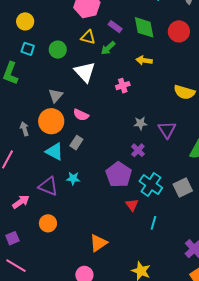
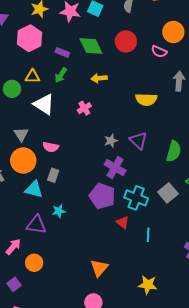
yellow triangle: (88, 37) -> (32, 76), moved
purple cross: (138, 150) -> (115, 168), size x1.5
orange circle: (48, 223) -> (34, 263), moved

